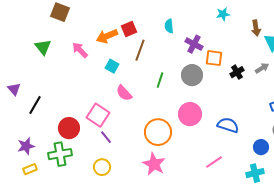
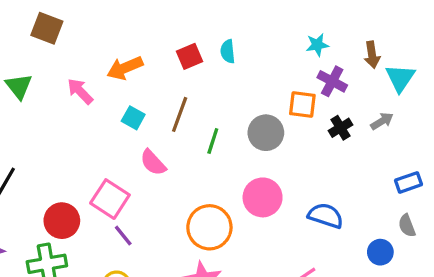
cyan star: (223, 14) -> (317, 45), moved
red square: (129, 29) -> (190, 56), moved
purple cross: (194, 44) -> (332, 81), moved
brown line: (140, 50) -> (180, 114), moved

